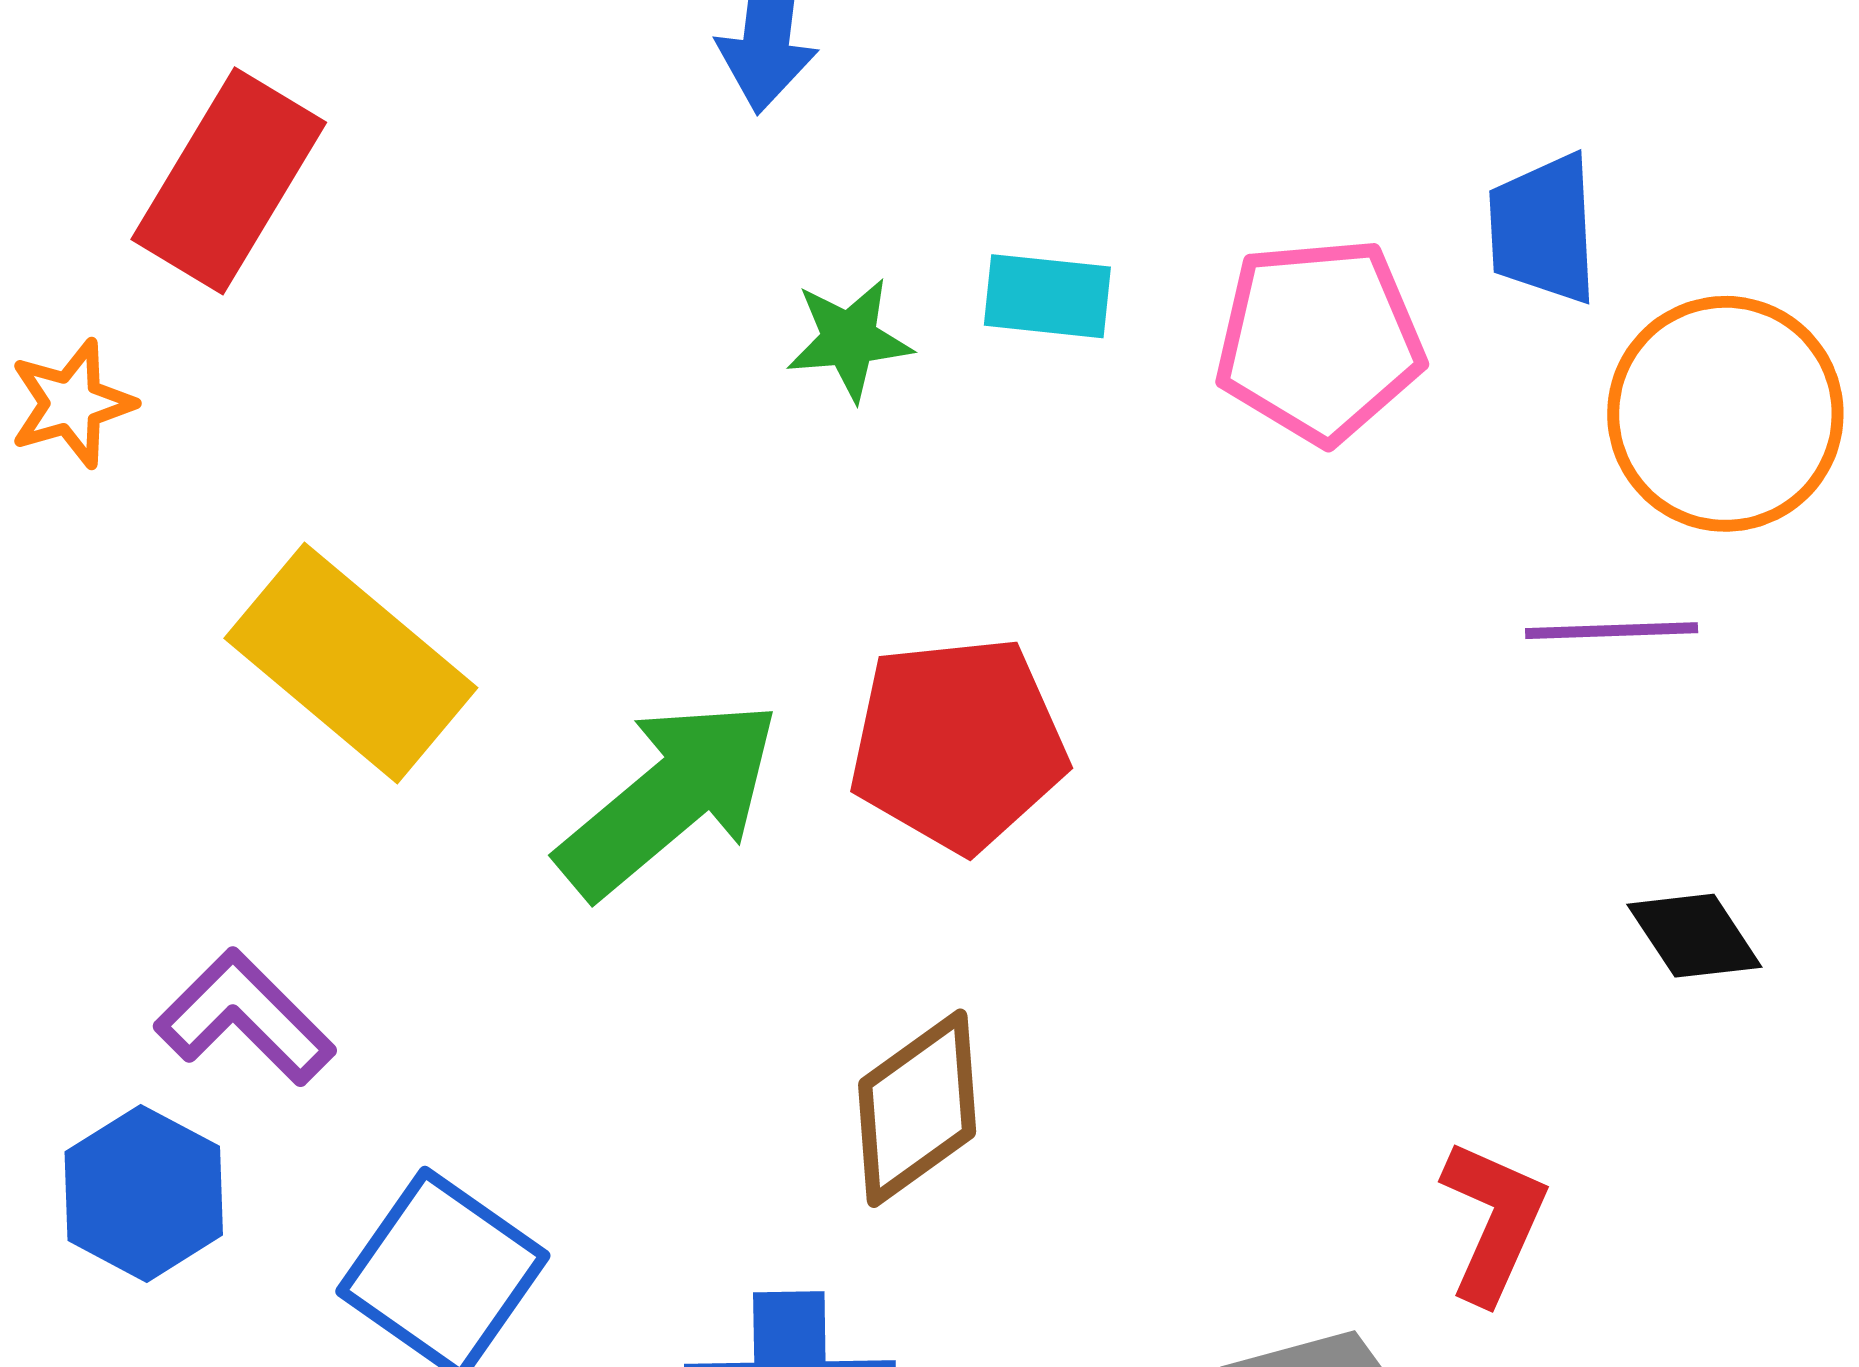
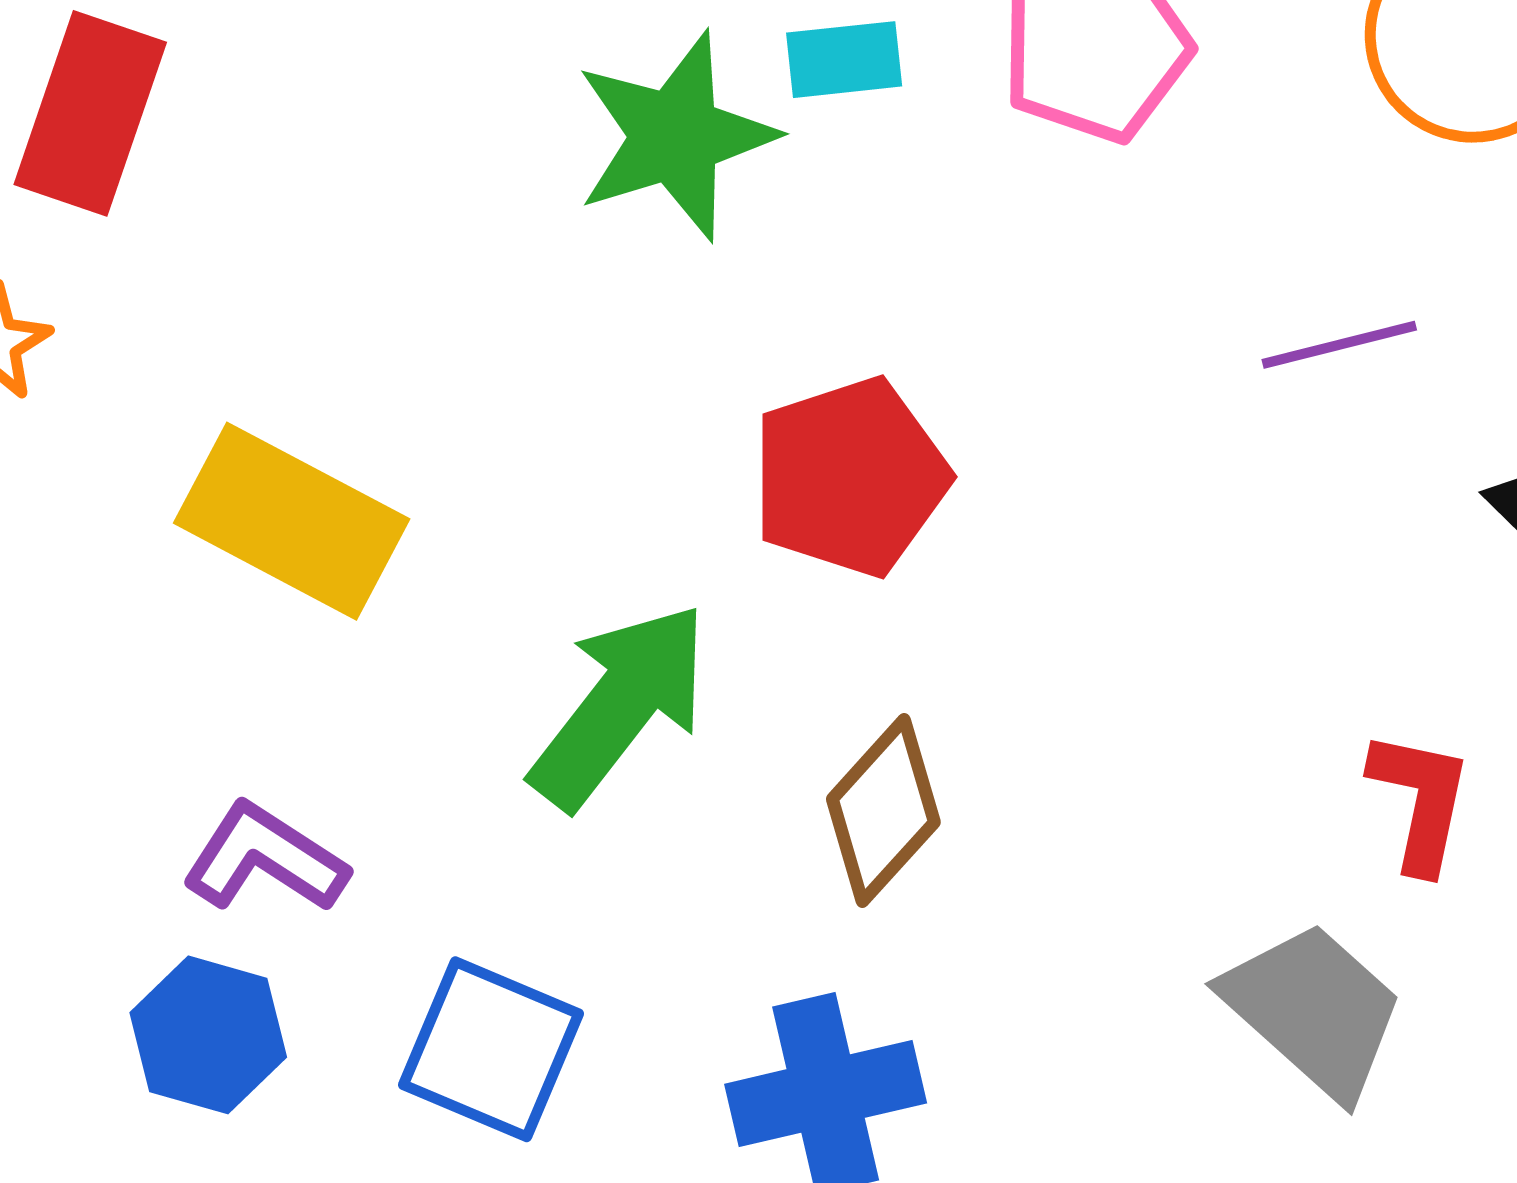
green star: (849, 339) -> (675, 136), size x1.8
purple line: (1612, 631) -> (1339, 345), moved
green arrow: (669, 798) -> (620, 706), moved

